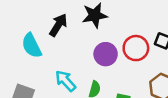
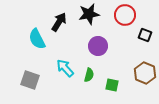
red circle: (136, 48) -> (125, 15), moved

